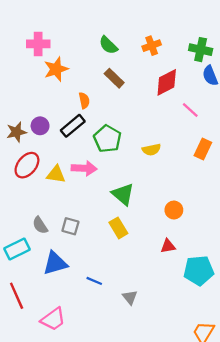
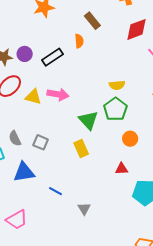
orange semicircle: (84, 100) -> (79, 41), moved
green pentagon: (107, 139) -> (115, 109), moved

